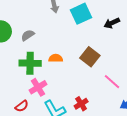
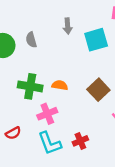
gray semicircle: (28, 35) -> (31, 40), moved, turned -80
pink cross: (38, 87) -> (47, 114), moved

